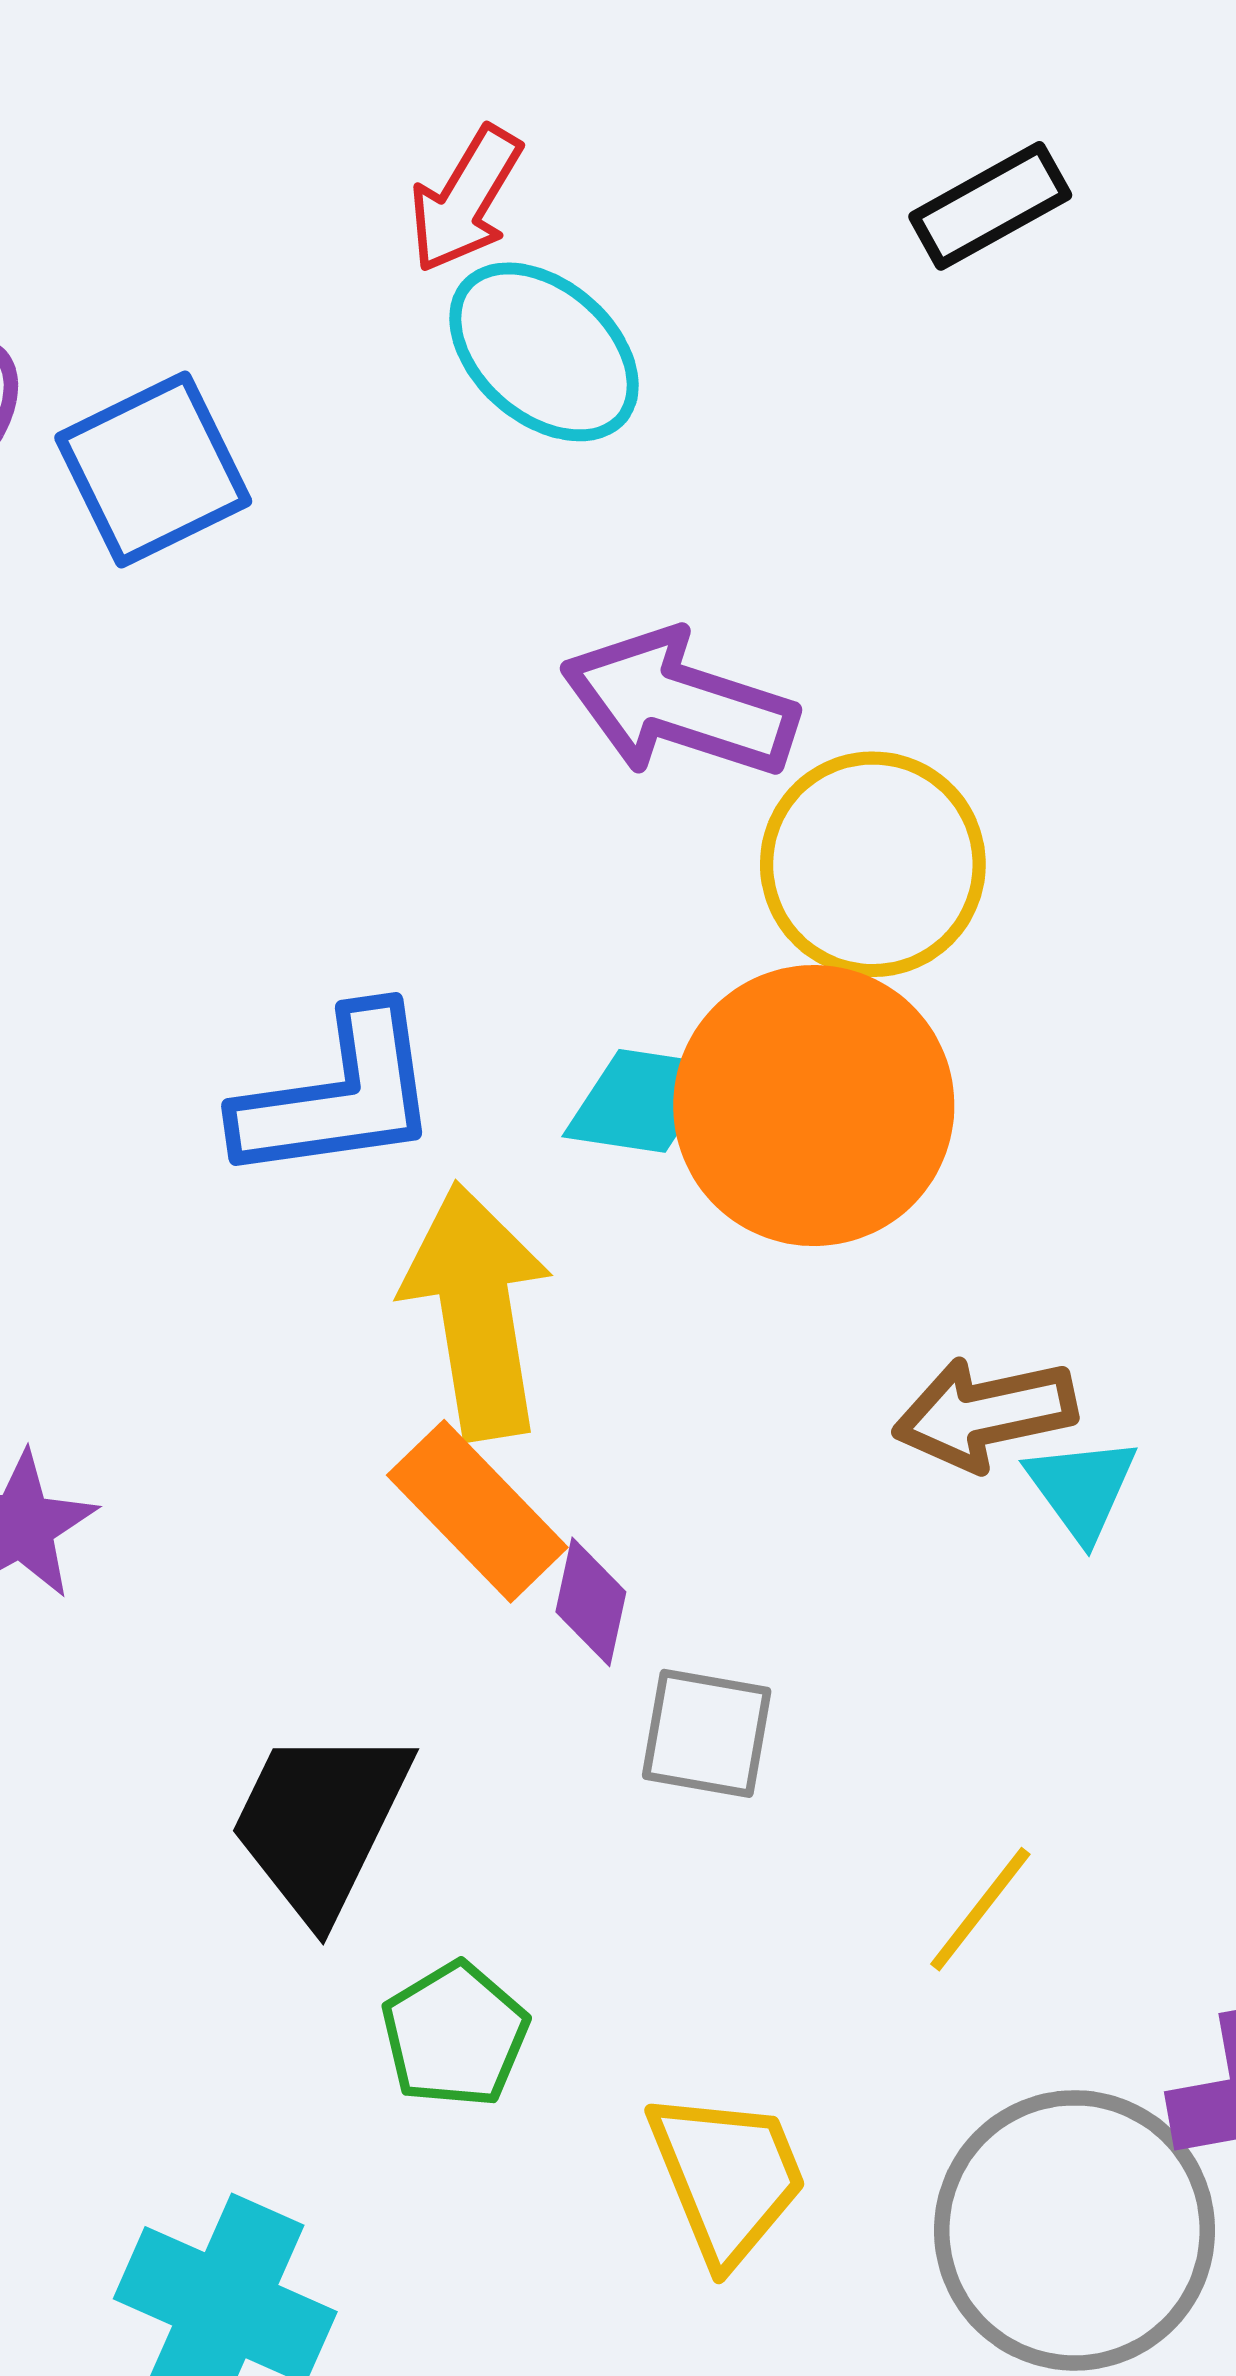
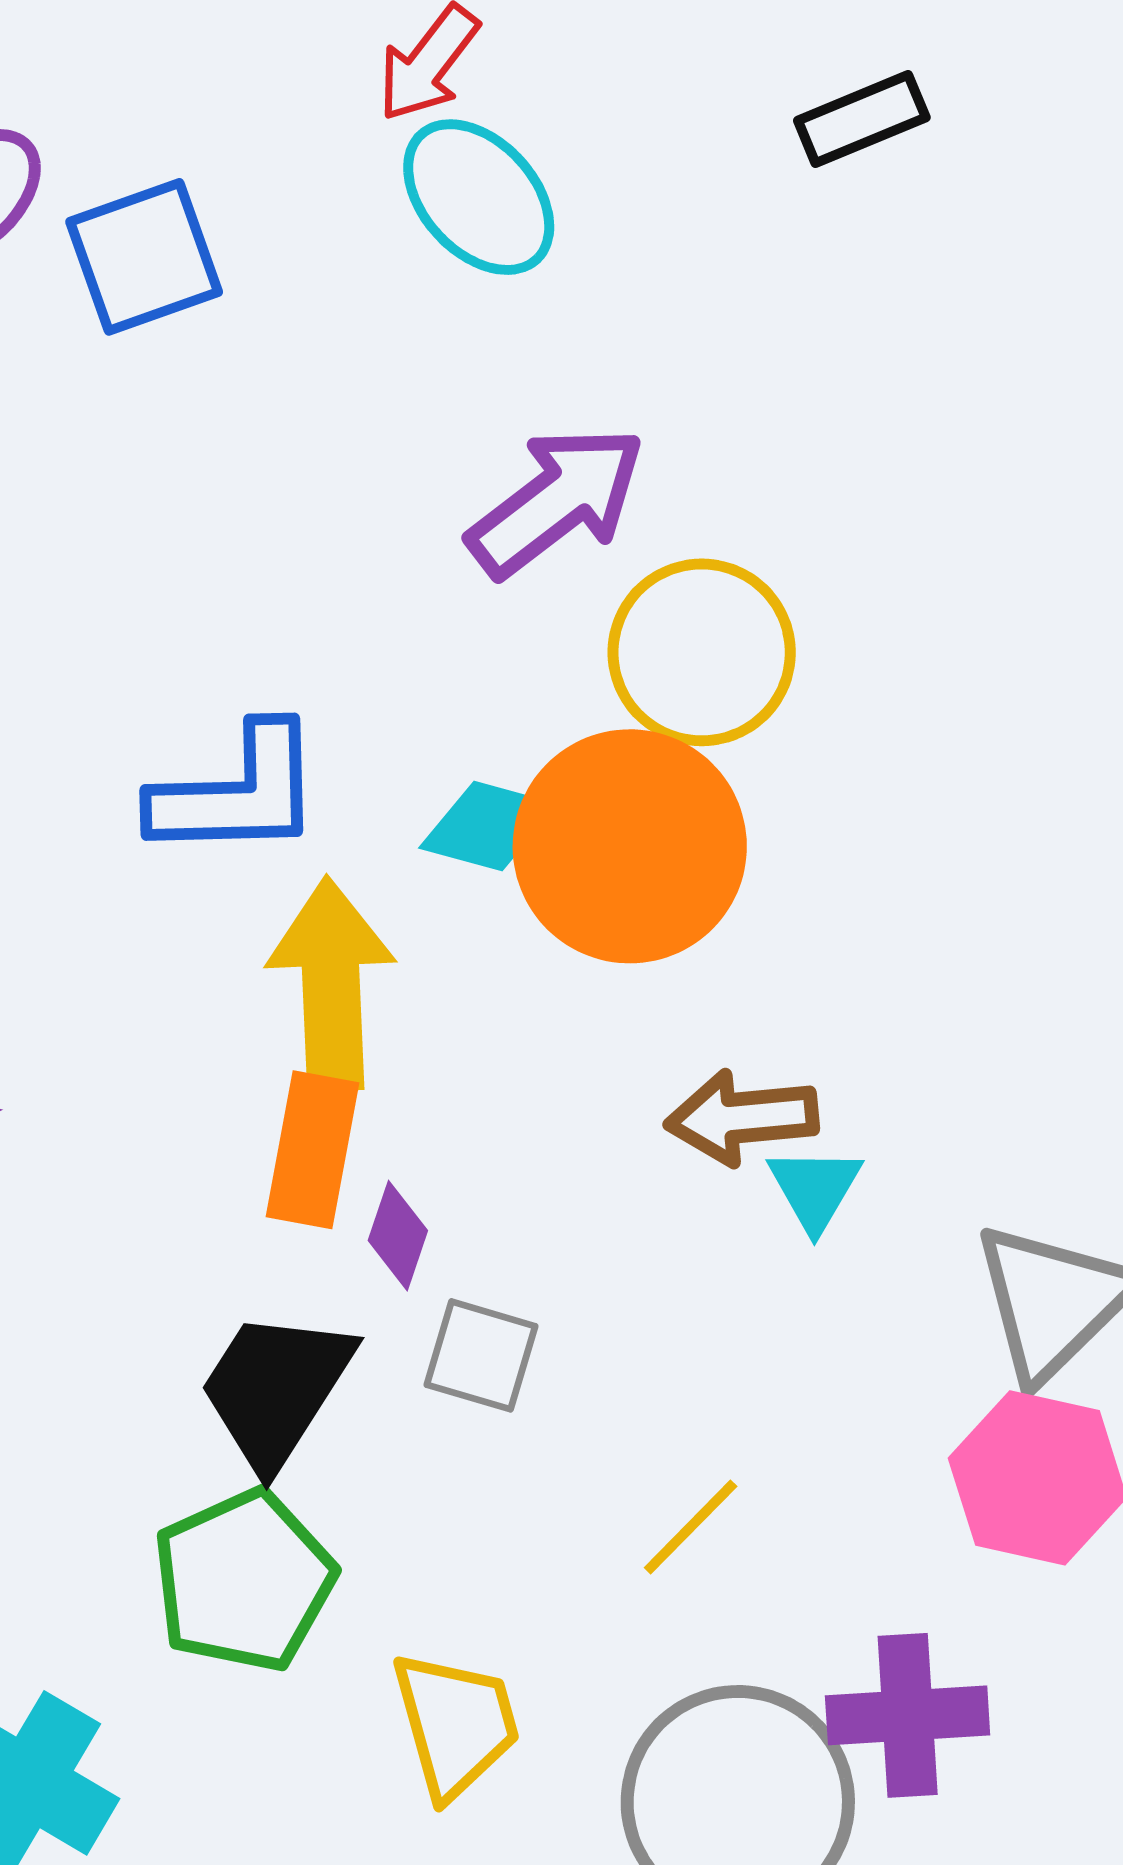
purple arrow: (679, 704) -> (557, 501), turned 118
orange rectangle: (477, 1511) -> (313, 1150), turned 48
black trapezoid: (320, 1822) -> (276, 1389), moved
green pentagon: (455, 2035) -> (244, 1581), size x1.5

